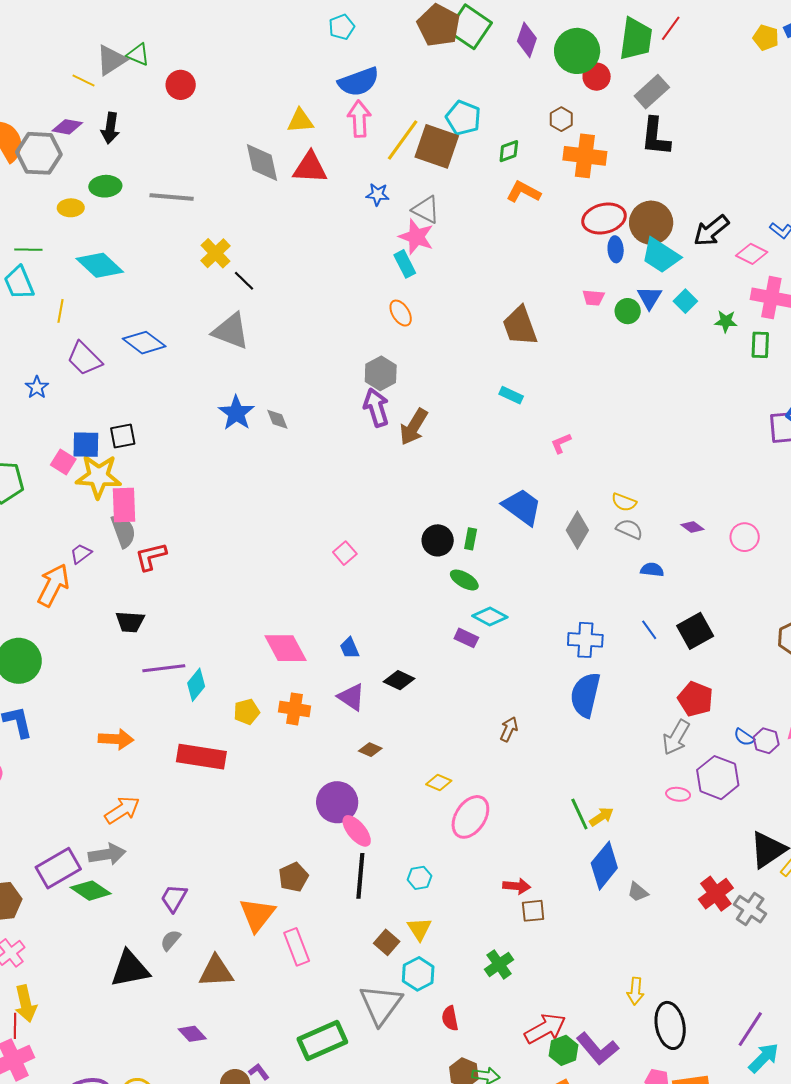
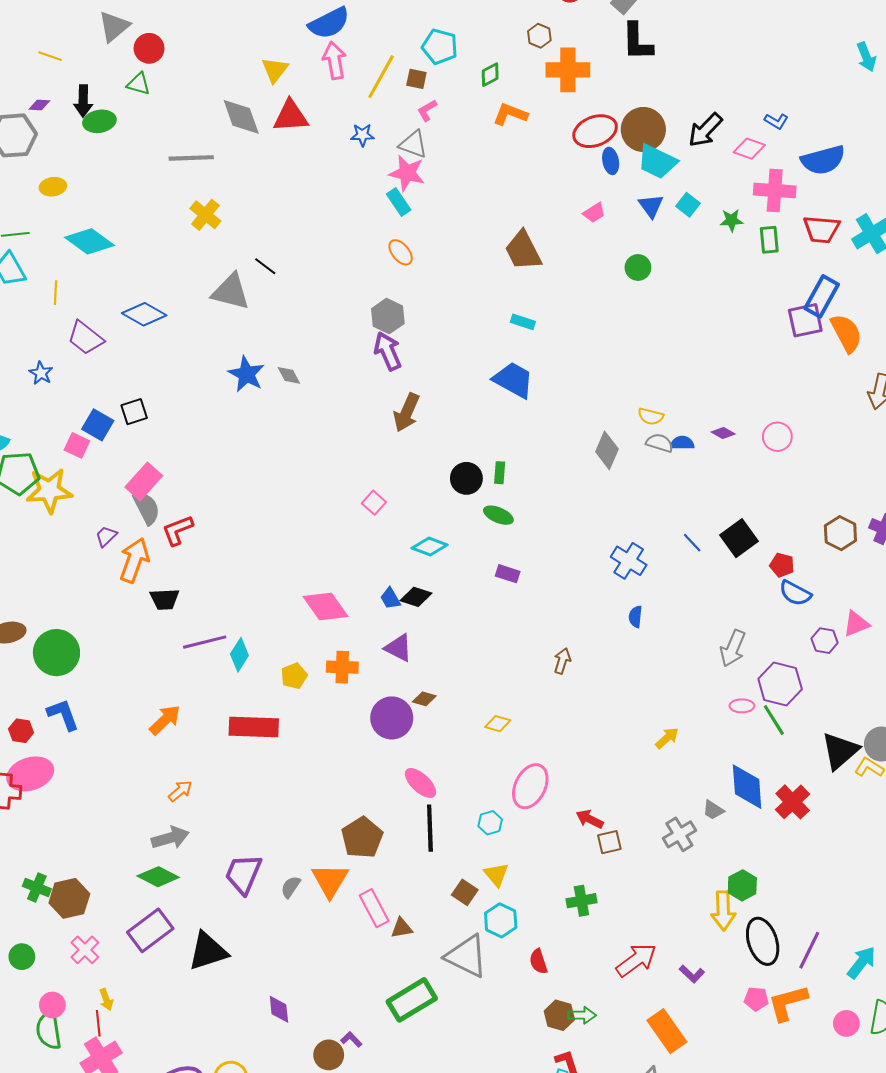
green triangle: (138, 55) -> (139, 84), moved
gray triangle: (111, 60) -> (114, 26), moved
yellow triangle: (300, 121) -> (275, 70), turned -40
purple diamond: (67, 127) -> (39, 105), size x0.7
brown square: (437, 146) -> (416, 79), size x0.5
green ellipse: (105, 186) -> (99, 121), moved
gray line: (172, 197) -> (191, 158), moved
black line: (244, 281) -> (265, 266), moved
pink trapezoid: (593, 298) -> (594, 213), turned -30
green circle: (628, 311) -> (638, 267), moved
brown arrow: (414, 427) -> (407, 412), moved
pink L-shape: (561, 443) -> (427, 110), moved
blue square: (86, 445) -> (98, 425), turned 36
yellow star: (98, 476) -> (49, 491), moved
pink rectangle: (124, 505) -> (144, 481), turned 51
blue trapezoid: (522, 507) -> (513, 380), moved
blue semicircle: (652, 570) -> (682, 443), moved
orange arrow: (53, 585) -> (134, 560), moved
cyan diamond: (490, 617) -> (430, 546), moved
blue cross: (585, 640) -> (629, 561), turned 36
black diamond: (399, 680) -> (416, 597), moved
blue semicircle: (585, 695) -> (635, 617), size x0.5
red pentagon: (695, 699) -> (782, 565), moved, size x0.7
blue semicircle: (744, 737) -> (795, 593), moved, size x1.5
orange arrow: (116, 739) -> (165, 720), turned -40
purple circle: (337, 802) -> (392, 718), moved
orange arrow: (122, 810) -> (180, 791), size x0.7
green line: (579, 814) -> (774, 720), moved
pink ellipse: (470, 817) -> (530, 786), moved
blue diamond: (604, 866) -> (747, 787), moved, turned -36
purple rectangle: (58, 868) -> (150, 930), moved
brown pentagon: (293, 877) -> (362, 838), size x1.4
red arrow: (517, 886) -> (590, 819), turned -152
purple trapezoid: (174, 898) -> (243, 874), size x1.4
gray cross: (750, 909) -> (679, 834), moved, turned 32
gray semicircle: (171, 940) -> (291, 887), moved
green cross: (499, 964) -> (581, 901), turned 32
brown triangle: (216, 971) -> (402, 928), moved, size x0.6
yellow arrow: (635, 991) -> (723, 911), size x1.4
yellow arrow: (26, 1004) -> (106, 1000), size x0.6
gray triangle: (381, 1005) -> (466, 956), turned -33
purple line: (750, 1029) -> (809, 950), moved
purple diamond: (192, 1034) -> (279, 1009), turned 44
purple L-shape: (597, 1049) -> (692, 974), size x0.6
green hexagon: (564, 1050) -> (742, 885), moved

